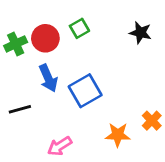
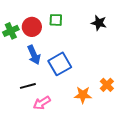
green square: (79, 28) -> (56, 20), turned 32
black line: (20, 109) -> (28, 86), moved

